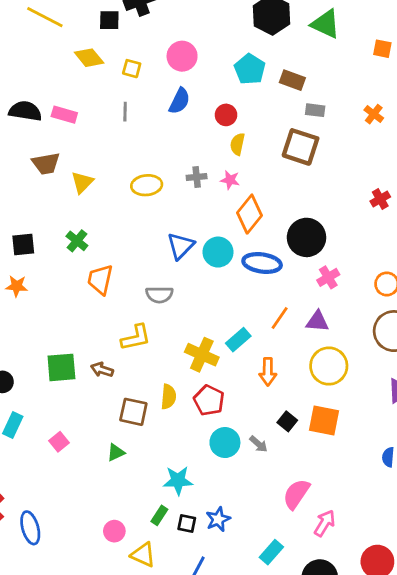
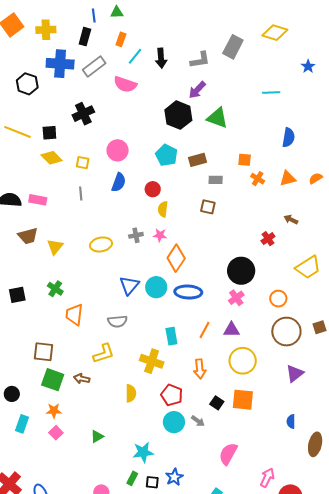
black square: (109, 20) -> (49, 133), moved
orange square: (382, 49) -> (245, 160), moved
brown rectangle: (292, 80) -> (198, 160), turned -30
brown square: (301, 147) -> (208, 207), size x0.6
black circle: (307, 237) -> (241, 271), moved
orange star: (17, 286) -> (54, 411), moved
cyan rectangle: (238, 340) -> (171, 336), moved, turned -54
green square: (61, 367) -> (53, 380), turned 30
red pentagon: (209, 400) -> (172, 395), moved
brown square: (133, 412) -> (44, 352), moved
pink arrow: (325, 523) -> (267, 478), moved

